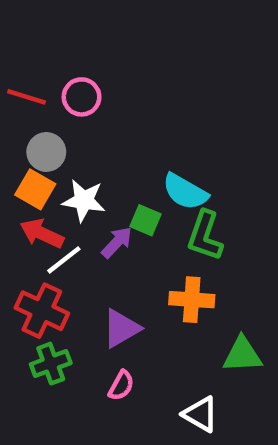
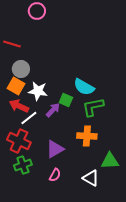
pink circle: (82, 97) -> (37, 11), moved
green L-shape: (205, 236) -> (93, 107), turned 60
white triangle: (201, 414) -> (91, 178), moved

